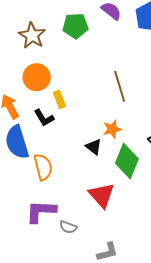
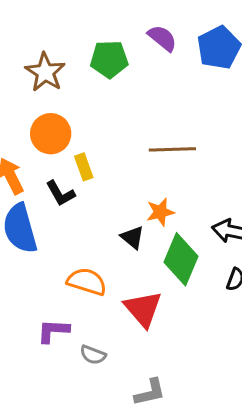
brown line: (120, 86) -> (172, 149), turned -76
orange semicircle: (43, 167) -> (87, 282), moved, turned -60
purple L-shape: (41, 211) -> (53, 331), size x0.7

